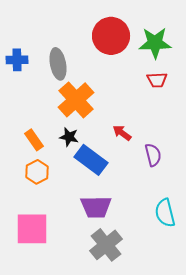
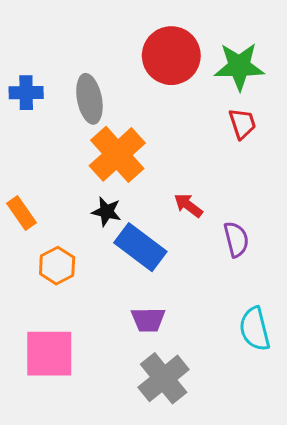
red trapezoid: (157, 80) -> (242, 124), turned -105
orange rectangle: (34, 140) -> (22, 213), moved
purple trapezoid: (96, 207) -> (148, 320), size x0.7

